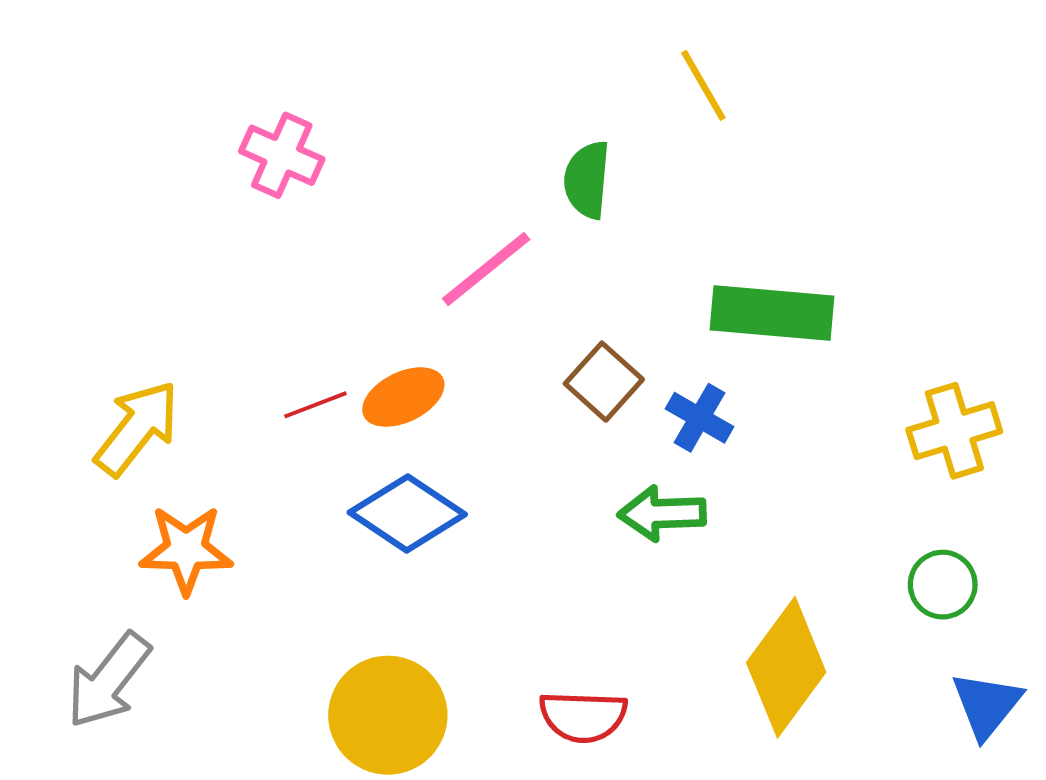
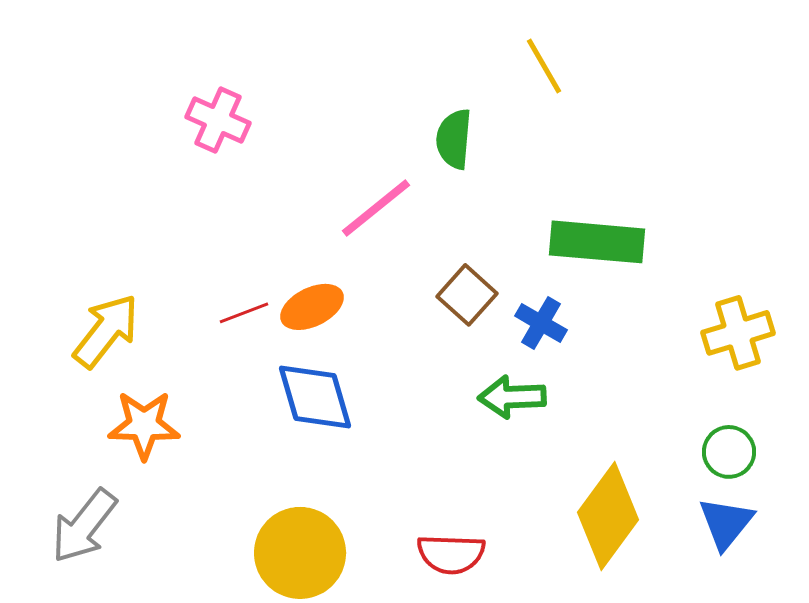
blue diamond: (407, 513) -> (315, 397), turned 40
blue triangle: (987, 705) -> (726, 523), moved

